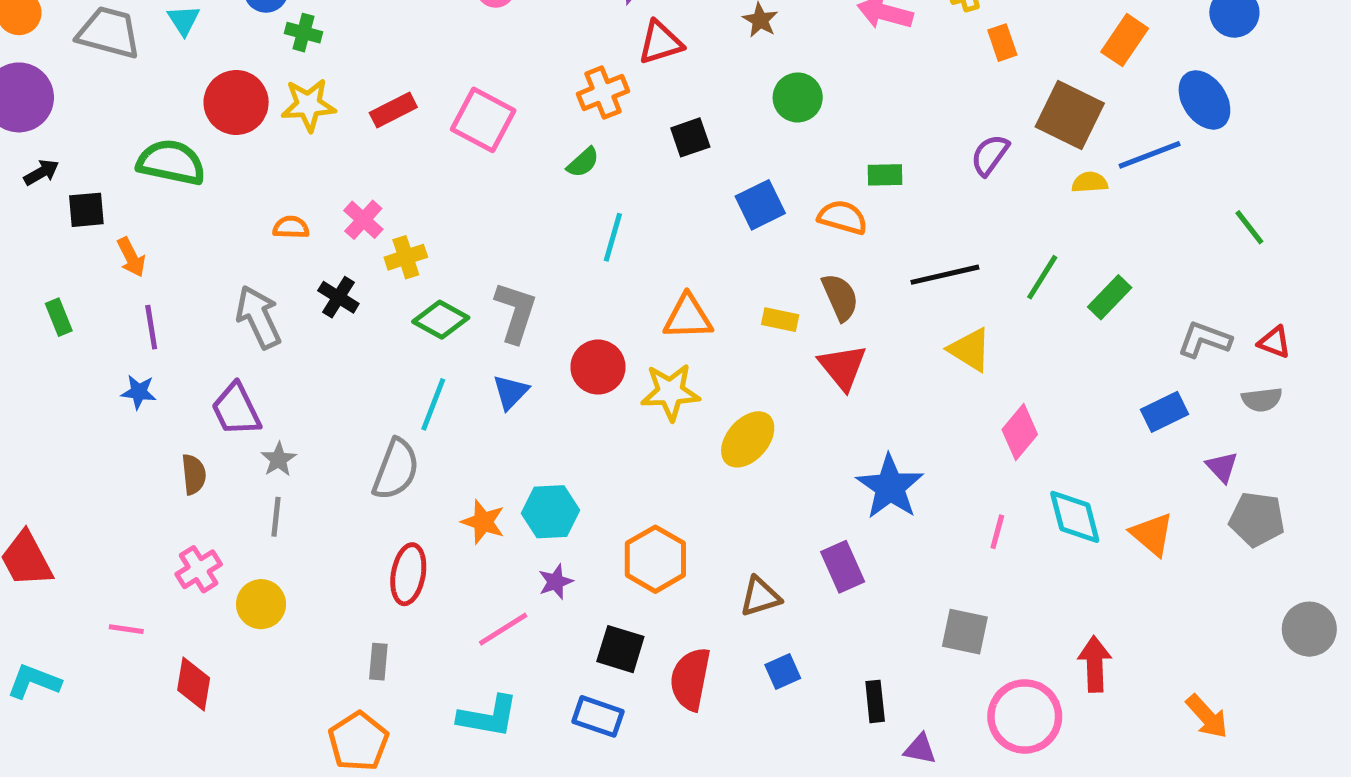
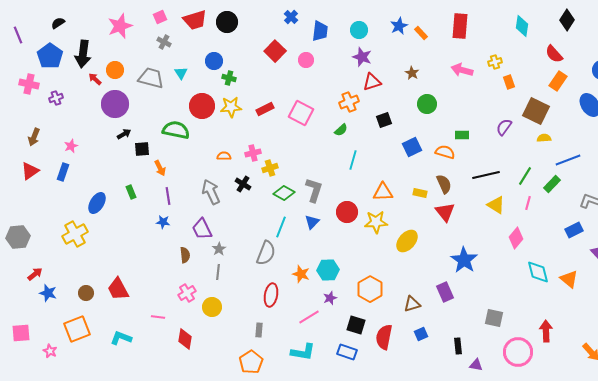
blue line: (1150, 155) -> (568, 160), moved
pink cross: (363, 220) -> (253, 153), turned 35
pink line: (997, 532) -> (528, 203), moved

